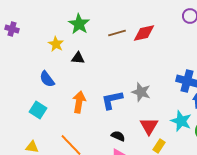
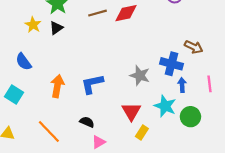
black triangle: (78, 58) -> (56, 28), moved, turned -40
gray star: (141, 92) -> (140, 75), moved
black semicircle: (118, 136) -> (87, 122), moved

